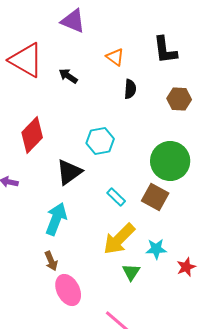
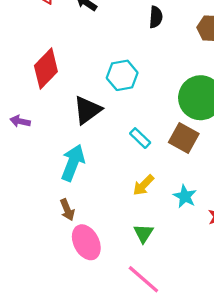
yellow arrow: (119, 239) -> (143, 185), size x0.6
cyan star: (156, 249) -> (185, 196), turned 30
green triangle: (131, 272) -> (143, 233), moved

